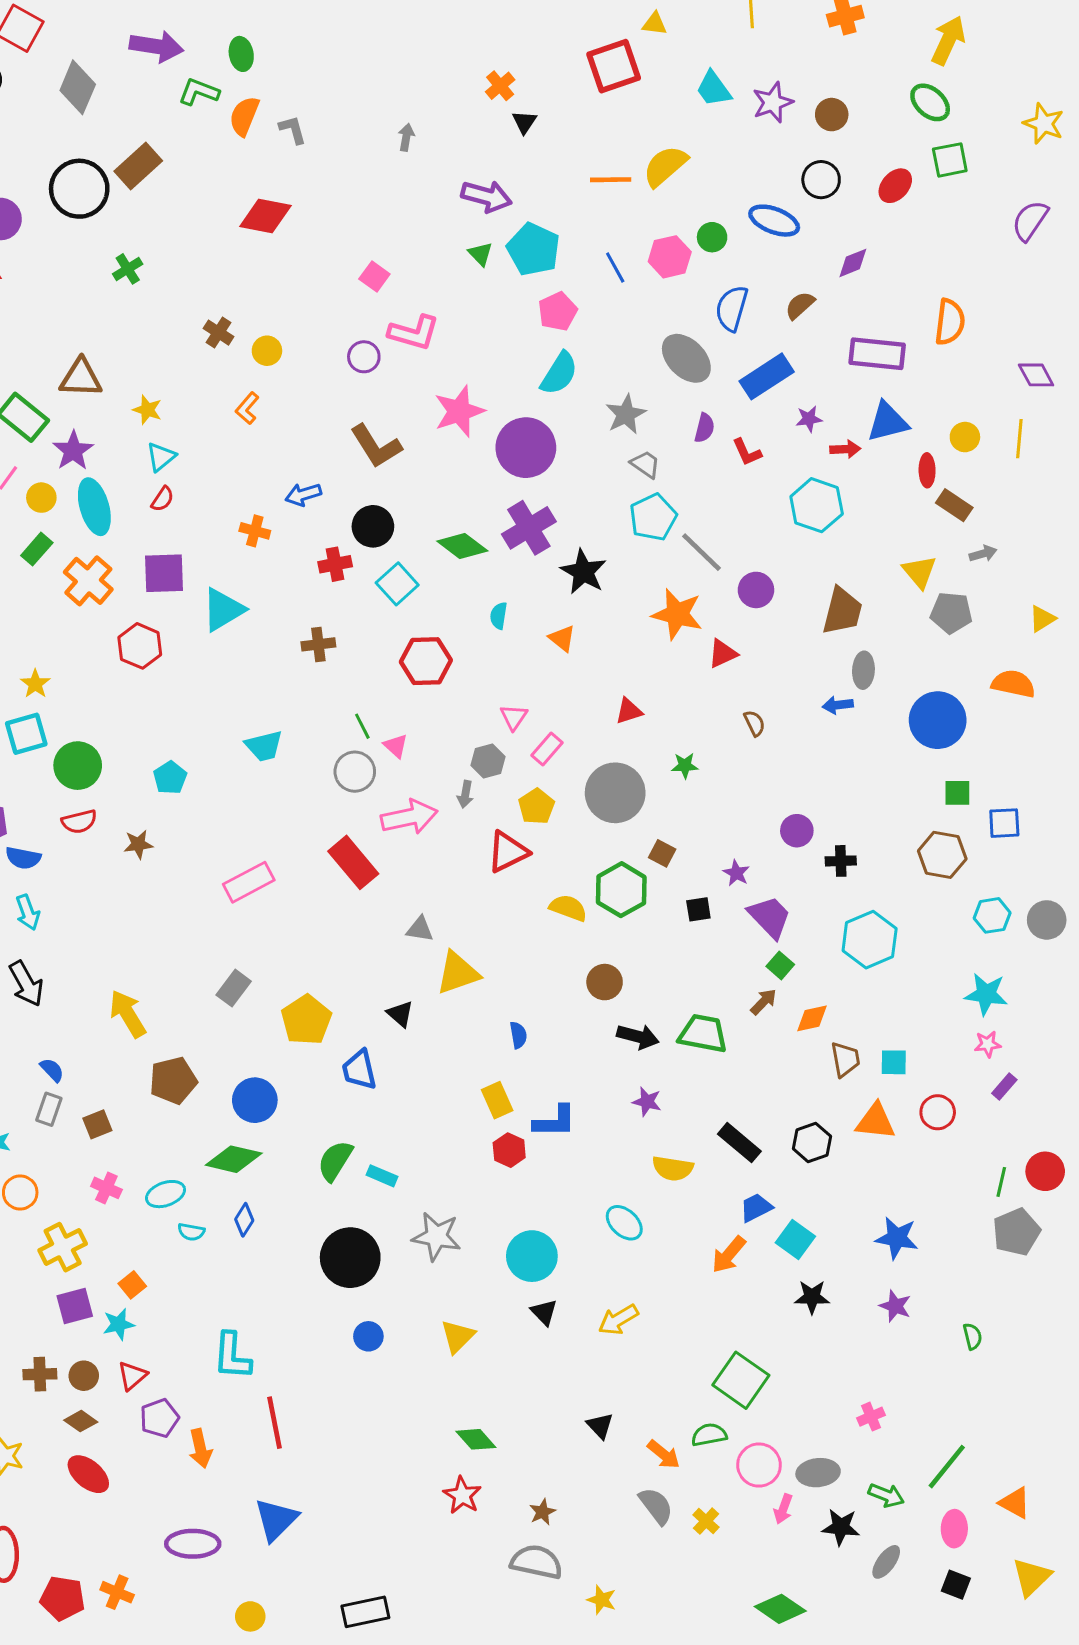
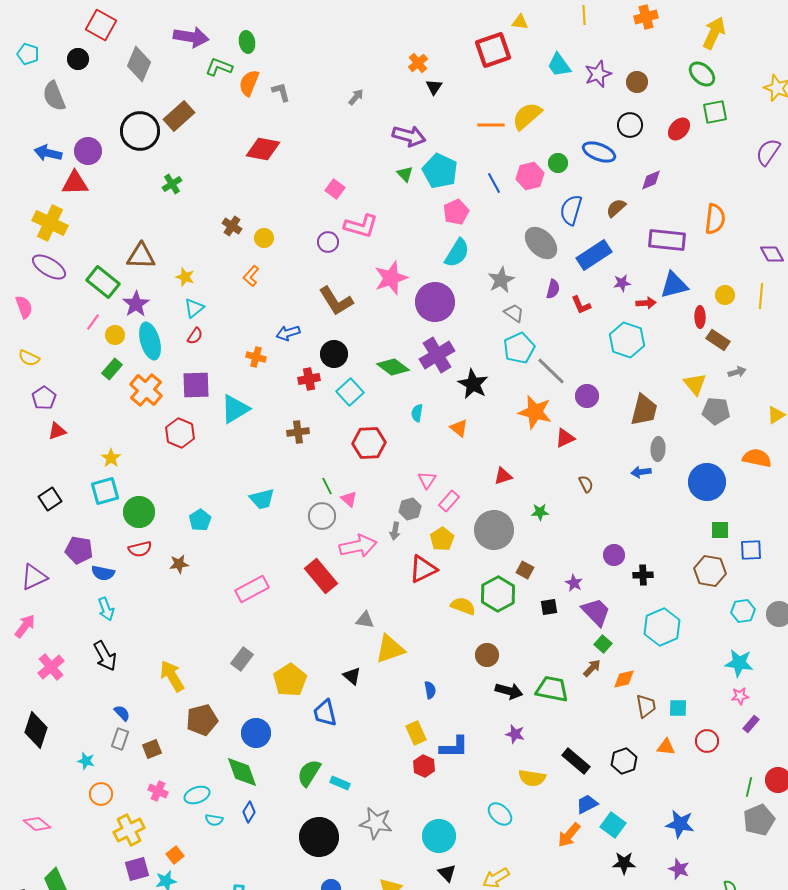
gray arrow: (406, 137) -> (356, 97), turned 30
orange triangle: (876, 1121) -> (666, 747), size x0.7
green diamond: (234, 1159) -> (242, 772), turned 57

